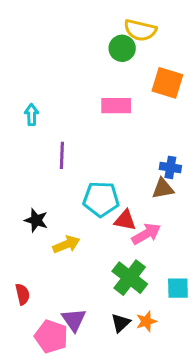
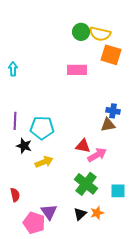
yellow semicircle: (140, 30) -> (100, 34), moved
cyan arrow: (32, 115) -> (13, 69), moved
purple line: (62, 155) -> (15, 121), moved
cyan pentagon: (101, 199) -> (42, 128), moved

